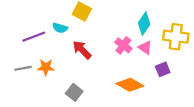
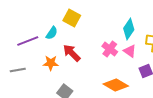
cyan semicircle: (60, 28) -> (52, 33), turned -72
orange star: (46, 67) -> (51, 63), moved

